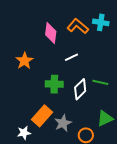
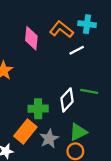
white line: (71, 57) -> (77, 50), moved
green cross: (54, 84) -> (38, 109), moved
green triangle: (105, 118) -> (78, 132), moved

